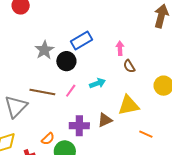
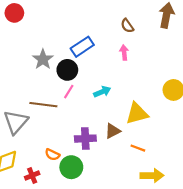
brown semicircle: (129, 66) -> (127, 26), moved
pink line: (71, 91) -> (69, 92), moved
orange line: (146, 134) -> (138, 148), moved
orange semicircle: (48, 139) -> (52, 155), turned 72

